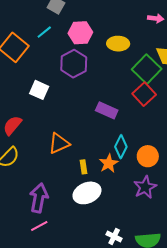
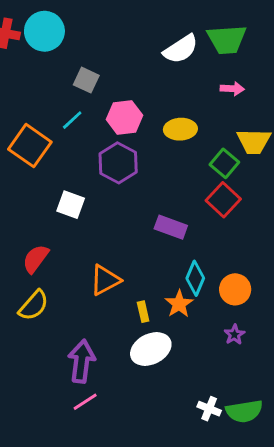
green square: (147, 69) -> (224, 163), size x0.7
purple star: (145, 187) -> (234, 335), size x0.6
white cross: (114, 237) -> (209, 409), moved

